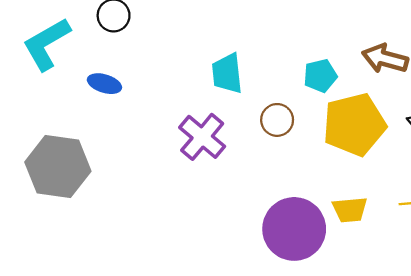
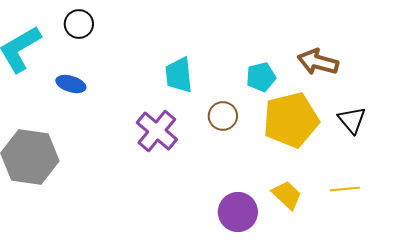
yellow trapezoid: (350, 210) -> (287, 195), turned -132
purple circle: (294, 229) -> (238, 212), size x0.7

